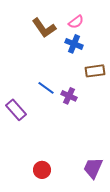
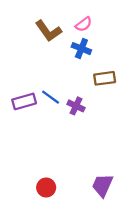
purple rectangle: (16, 110) -> (24, 101), moved, turned -65

